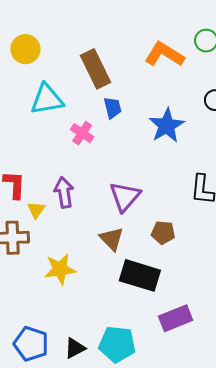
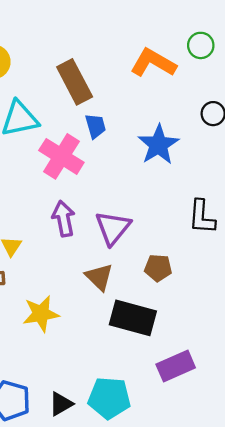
pink cross: (82, 133) -> (61, 156), size x1.6
purple arrow: (64, 192) -> (64, 219), moved

